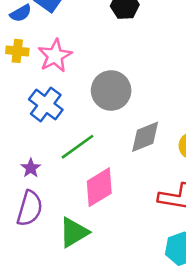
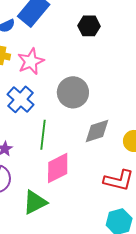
green line: (77, 147) -> (43, 135), turned -52

